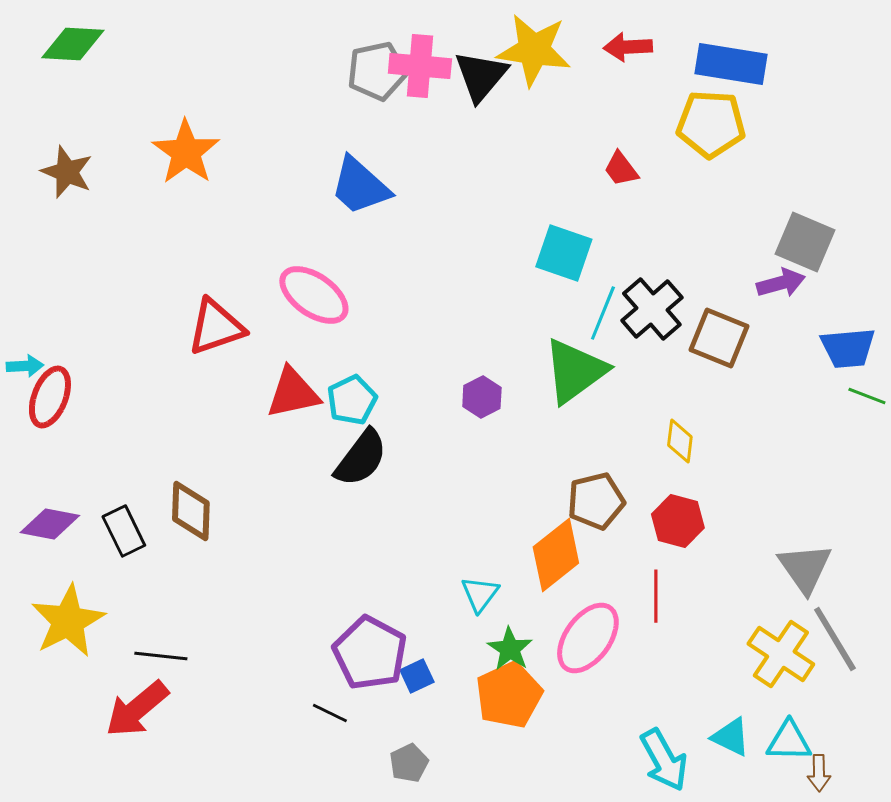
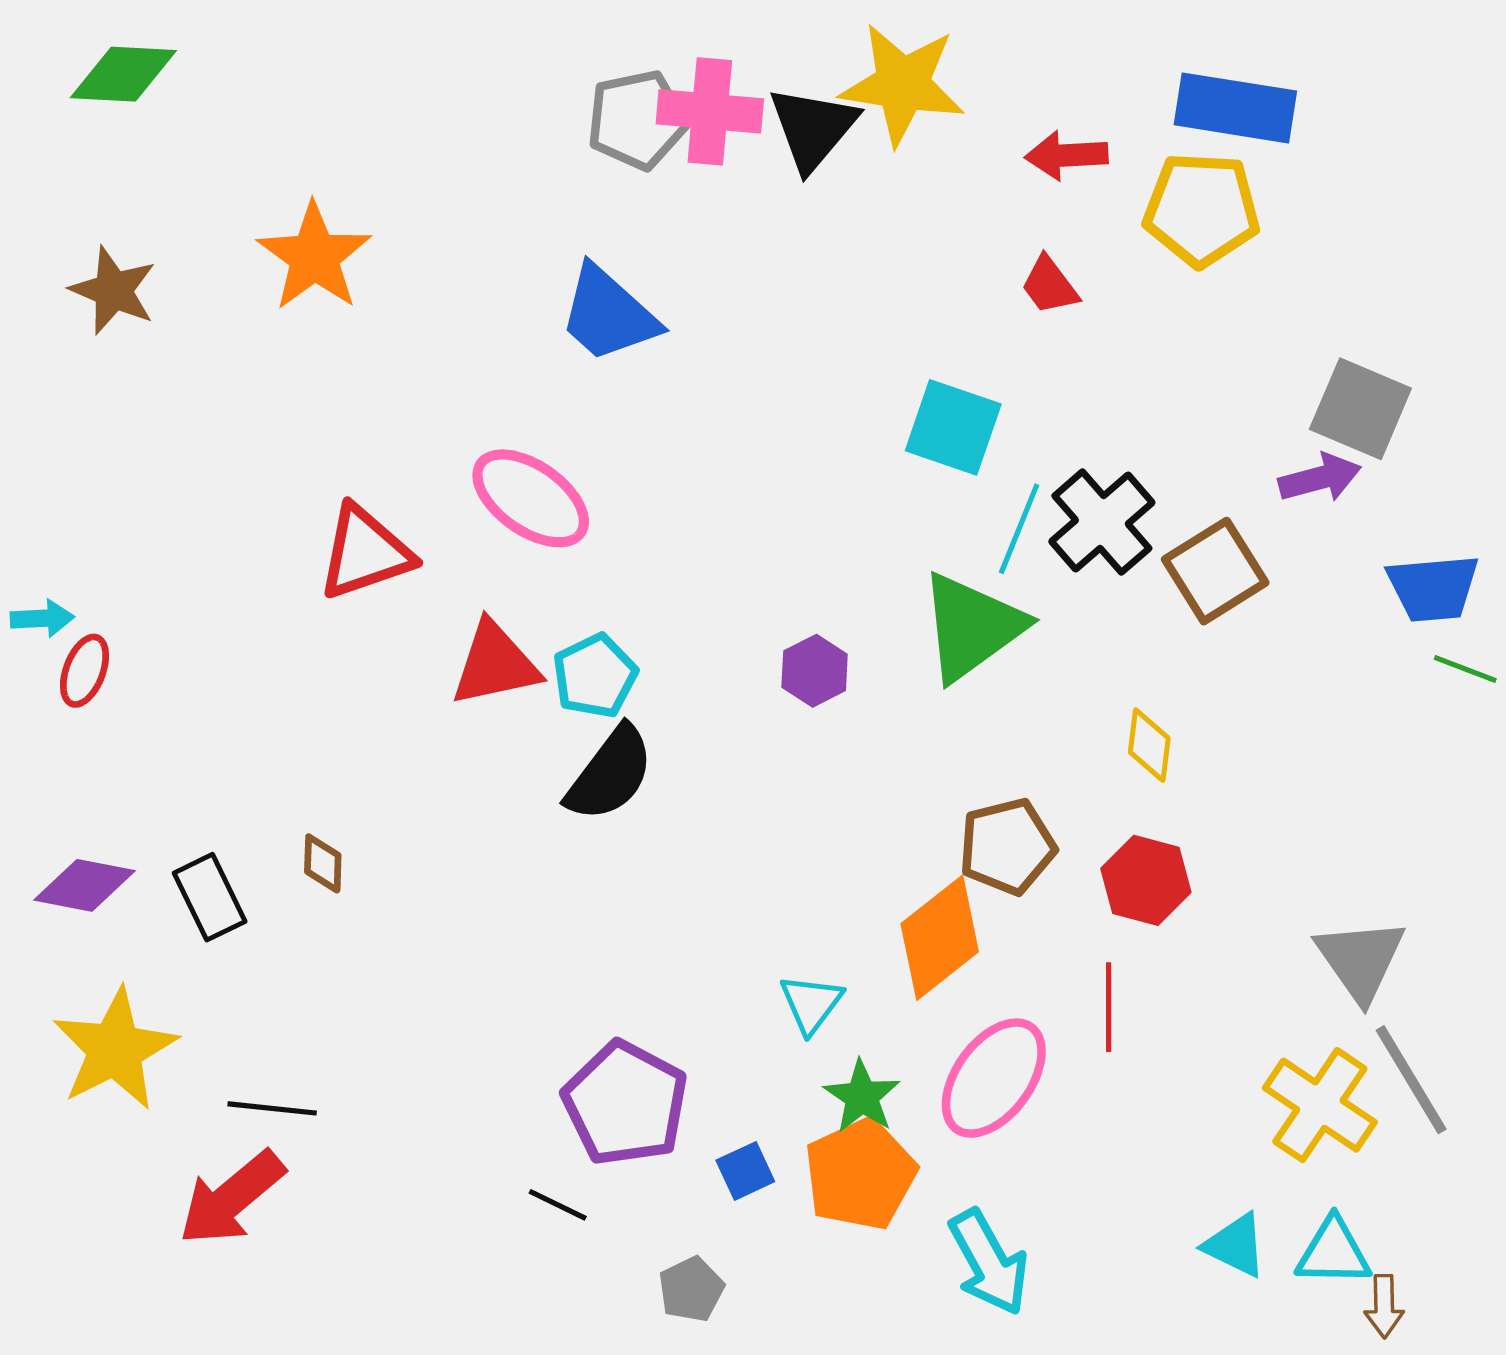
red arrow: (628, 47) -> (1066, 155), moved
brown square: (719, 338) -> (1215, 571), turned 36
red ellipse: (50, 397) -> (85, 671), size x0.7
brown diamond: (191, 511) -> (323, 863), size x0.6
blue square: (417, 676) -> (745, 1171), moved
cyan arrow: (664, 760) -> (989, 1262), moved

